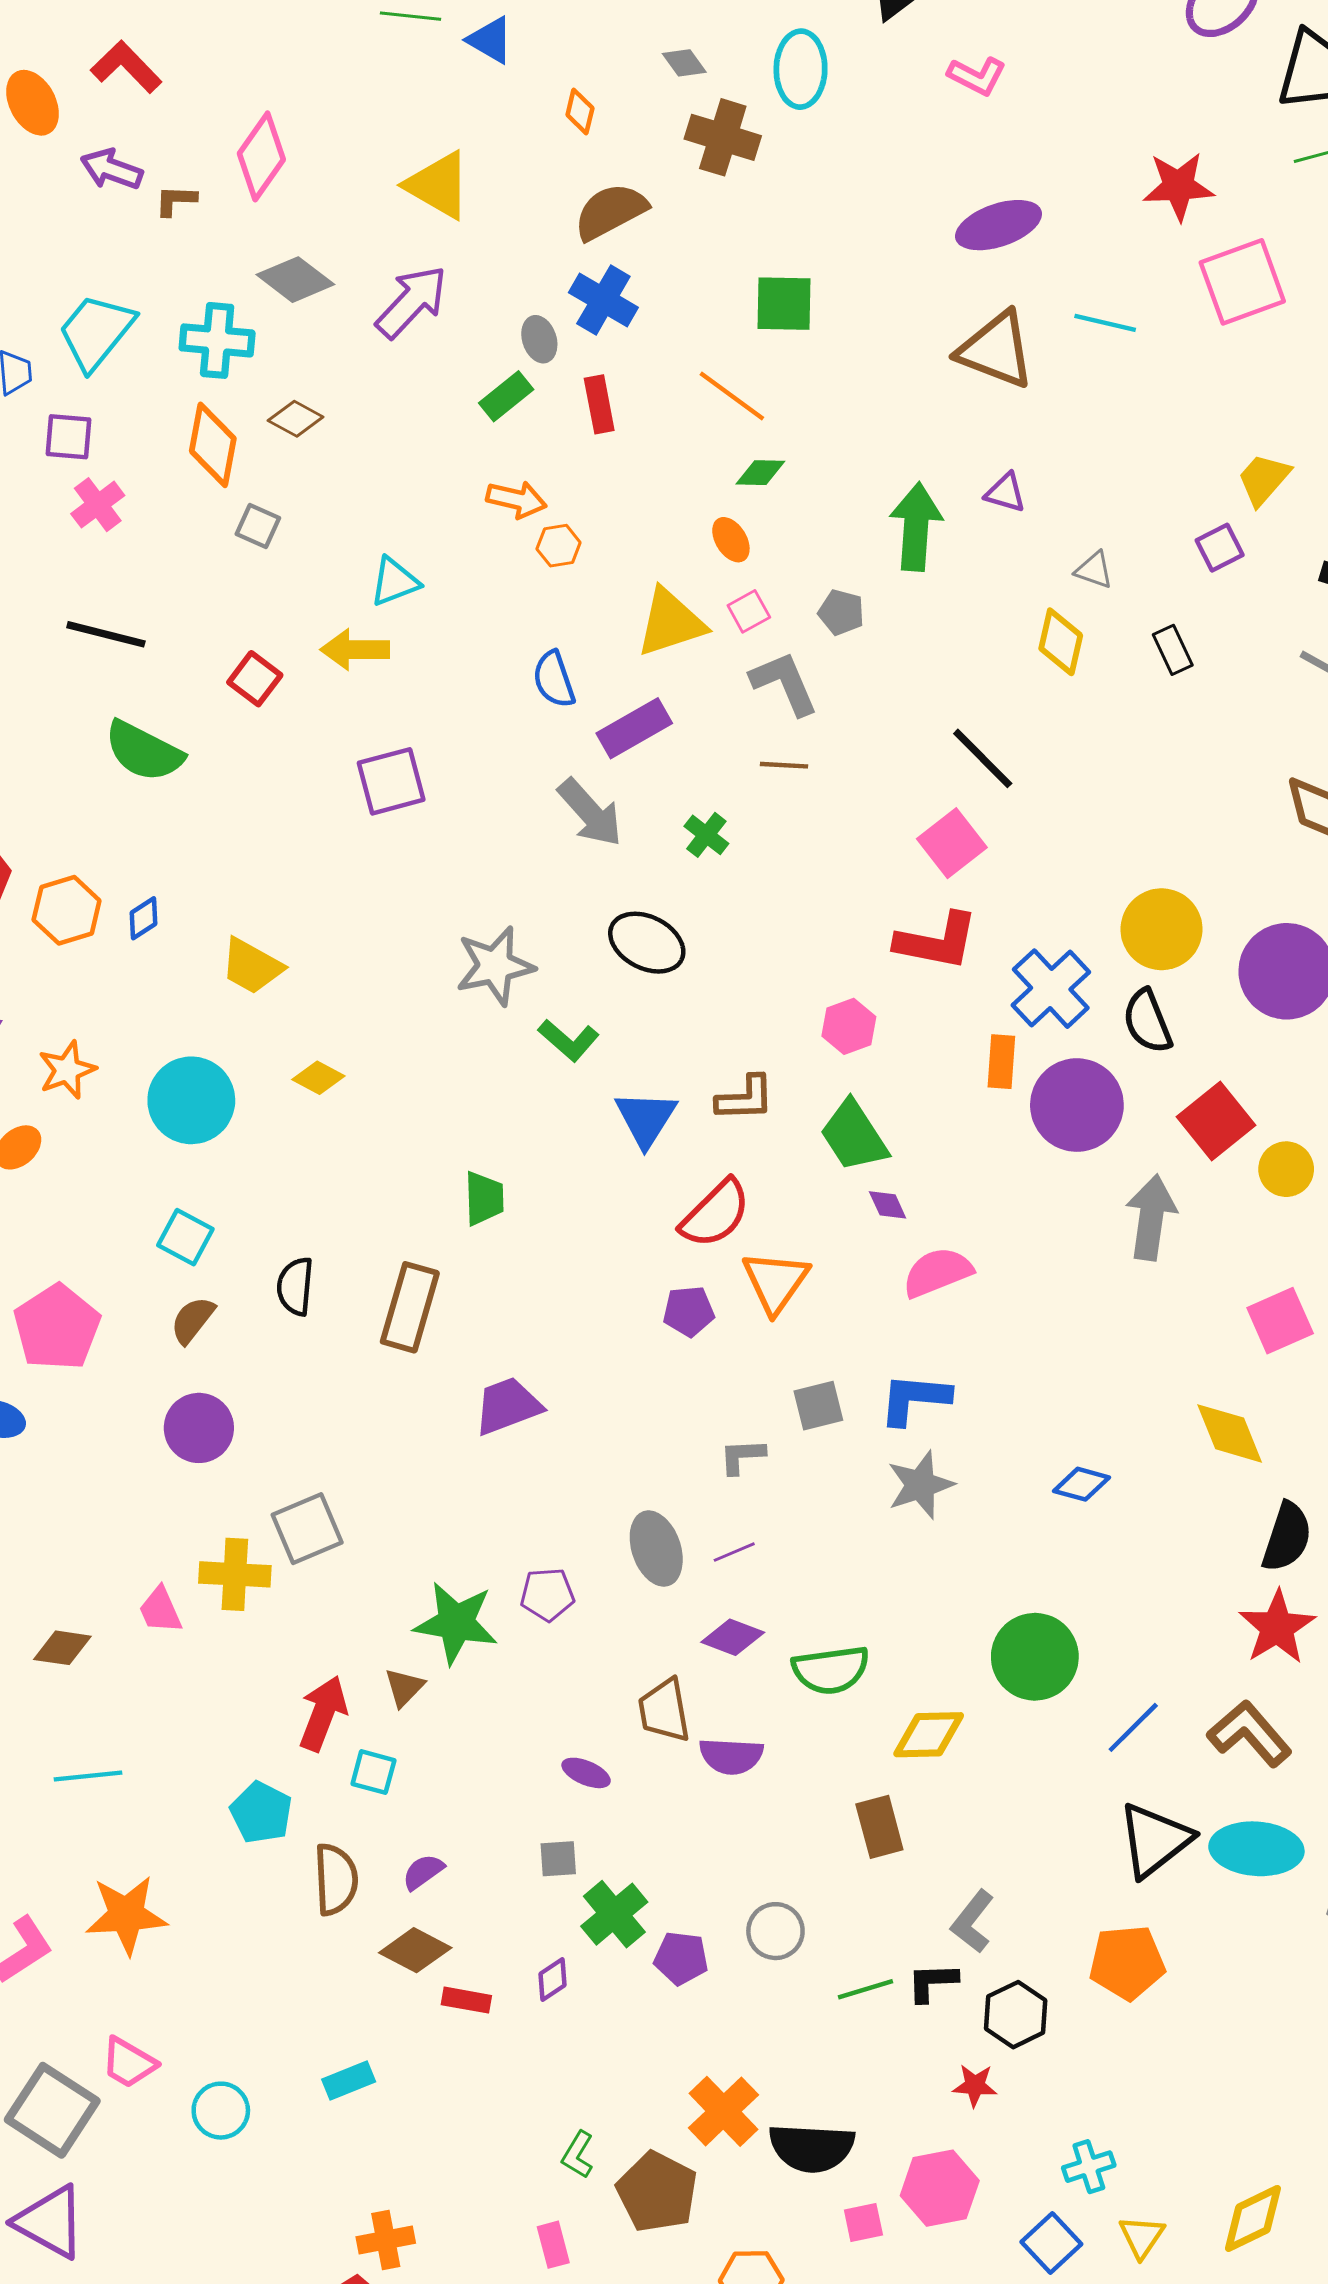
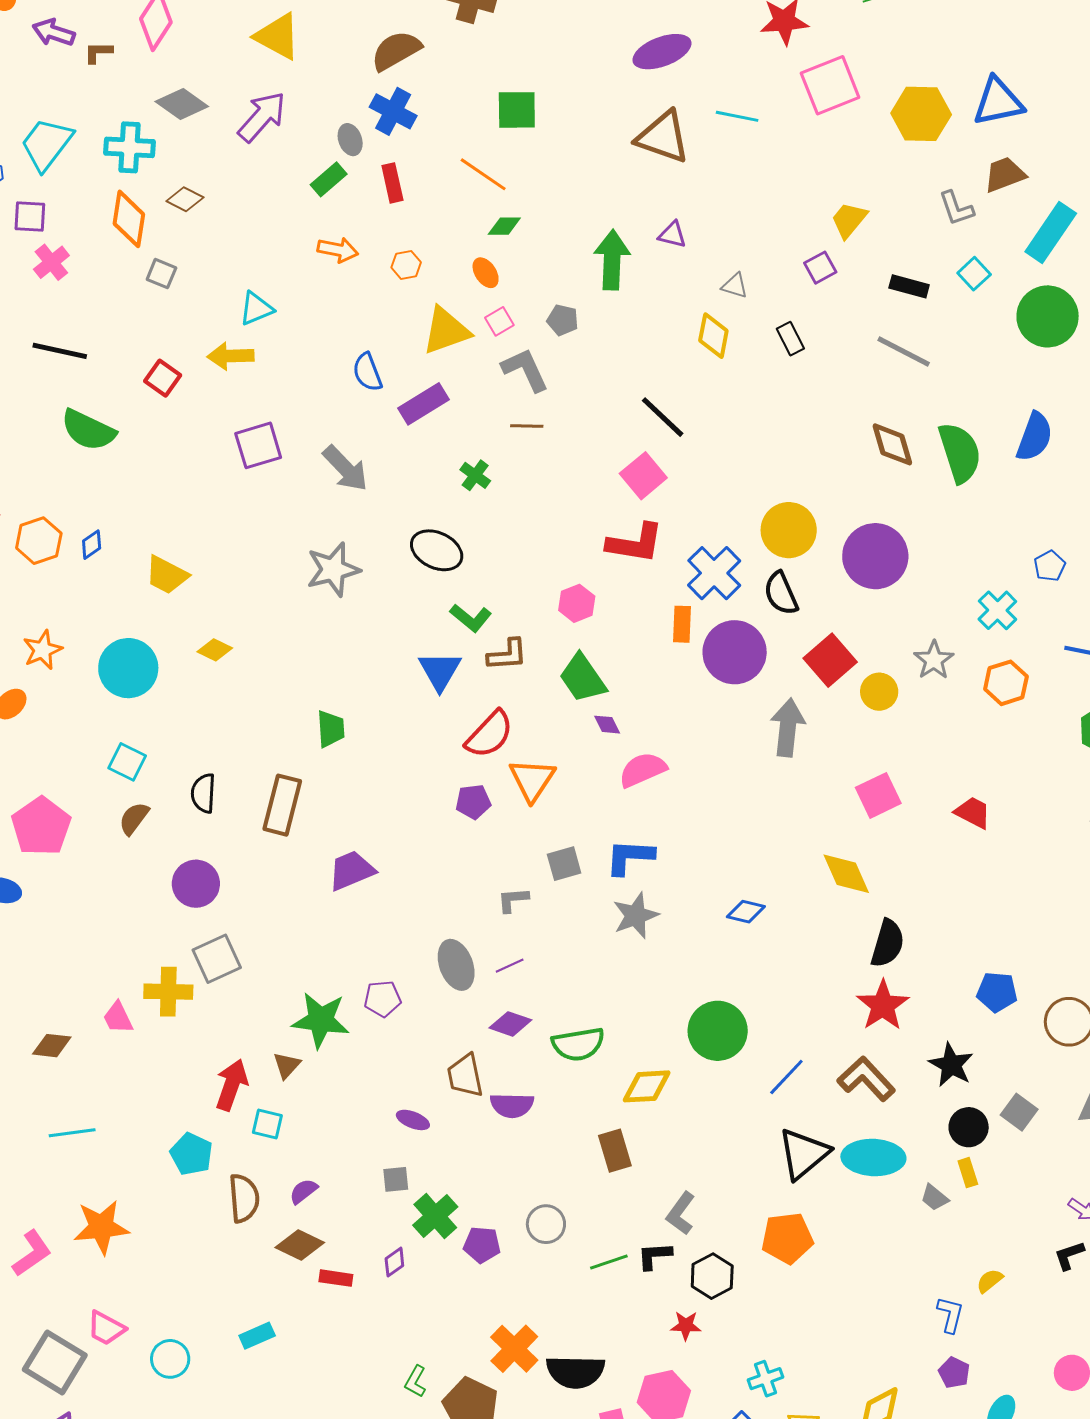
orange hexagon: (559, 546) -> (406, 265), moved
gray arrow: (590, 813) -> (345, 468), moved
green L-shape: (569, 1040) -> (471, 618), moved
purple circle: (199, 1428) -> (196, 884), moved

